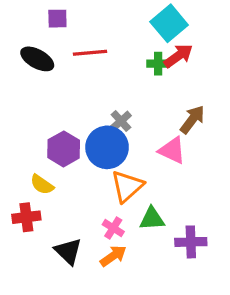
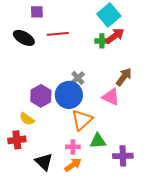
pink cross: (113, 228) -> (73, 147), turned -32

